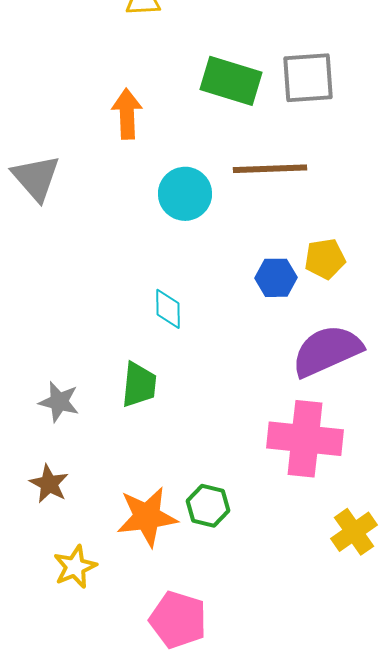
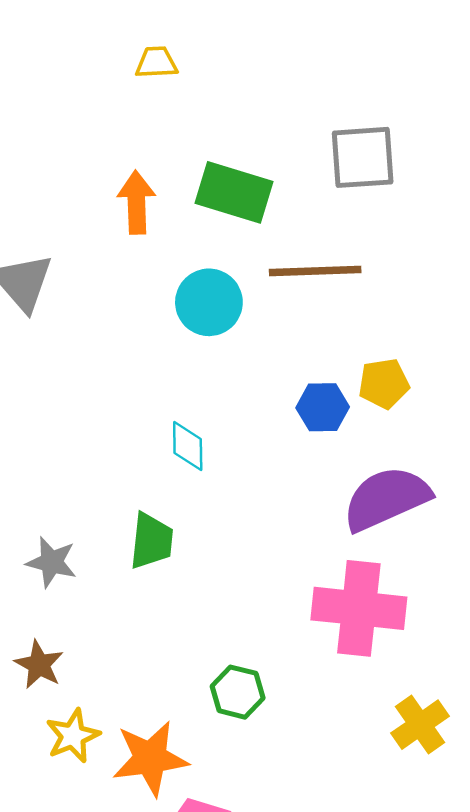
green rectangle: (231, 81) -> (234, 192), moved
orange star: (147, 517) -> (150, 758), moved
yellow star: (75, 567) -> (73, 736), moved

